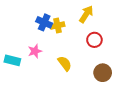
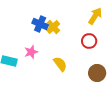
yellow arrow: (86, 14) -> (95, 16), moved
yellow cross: (57, 25) -> (53, 27), turned -32

